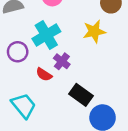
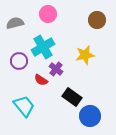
yellow star: (94, 31) -> (85, 55), moved

